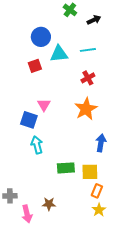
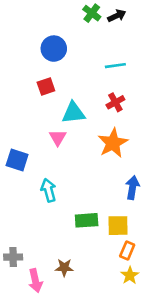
black arrow: (94, 20) -> (117, 16), moved
cyan triangle: (59, 54) -> (73, 113), moved
blue square: (29, 120) -> (17, 160), moved

